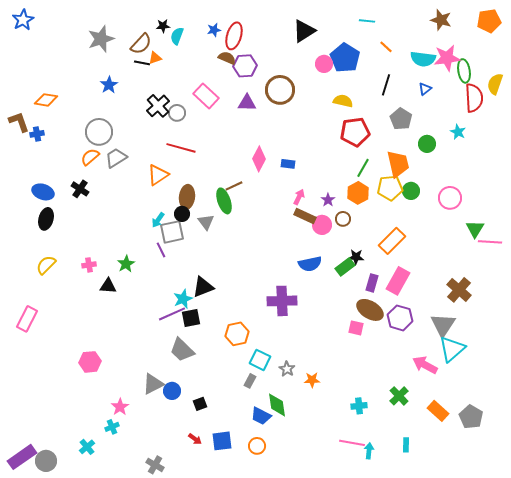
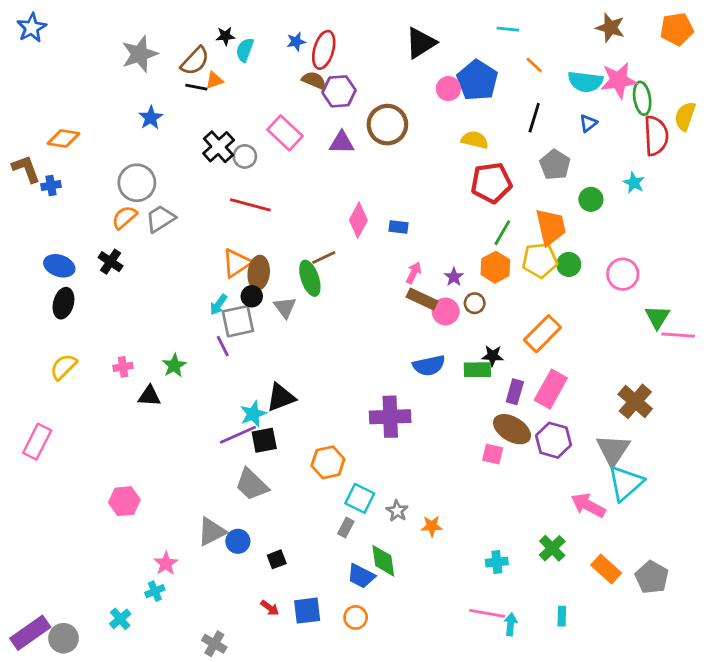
orange triangle: (158, 175) -> (237, 263), moved
green rectangle: (345, 267) -> (477, 370), turned 36

